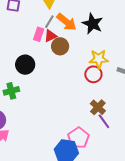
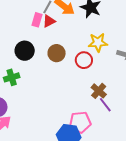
brown circle: (60, 46) -> (57, 53), moved
red circle: (93, 74) -> (84, 60), moved
pink pentagon: (78, 138) -> (80, 122), turned 30

